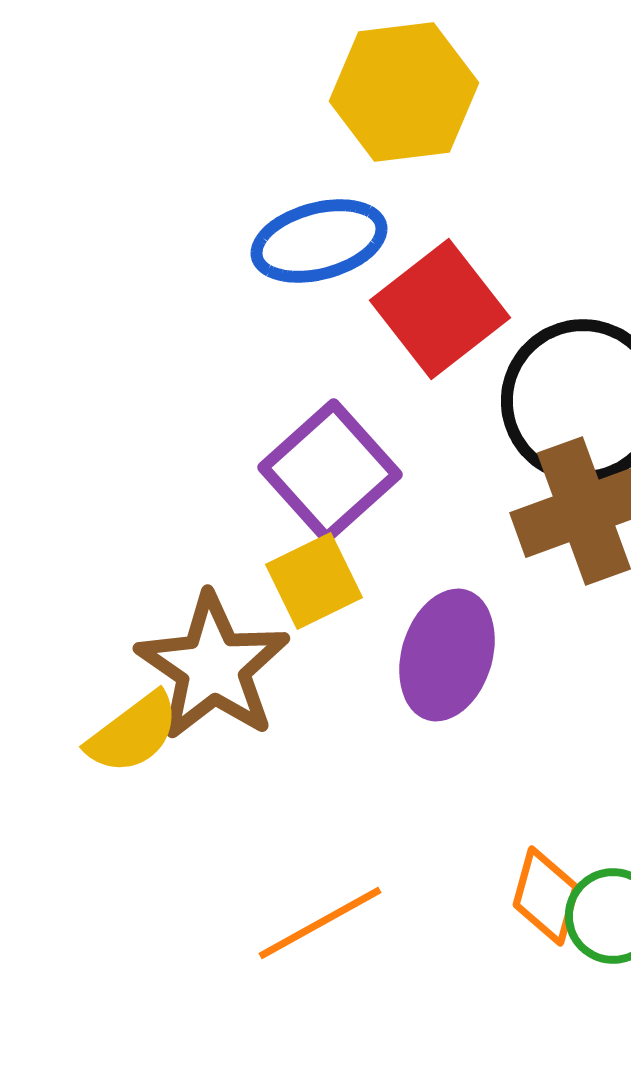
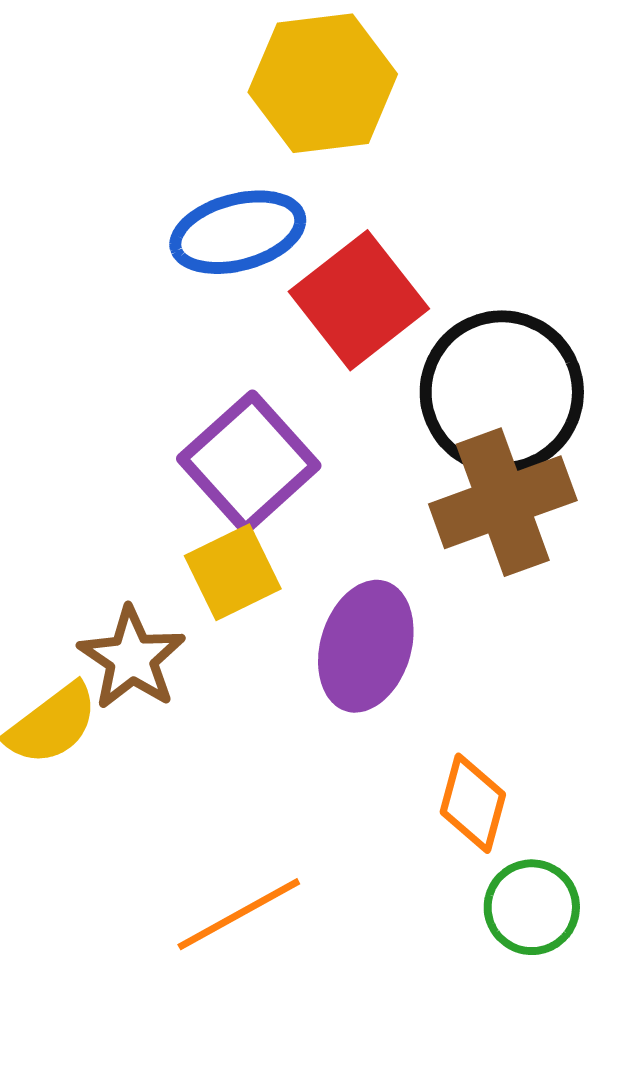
brown star: (213, 667) -> (132, 658), size x0.7
orange diamond: (546, 896) -> (473, 803), moved

